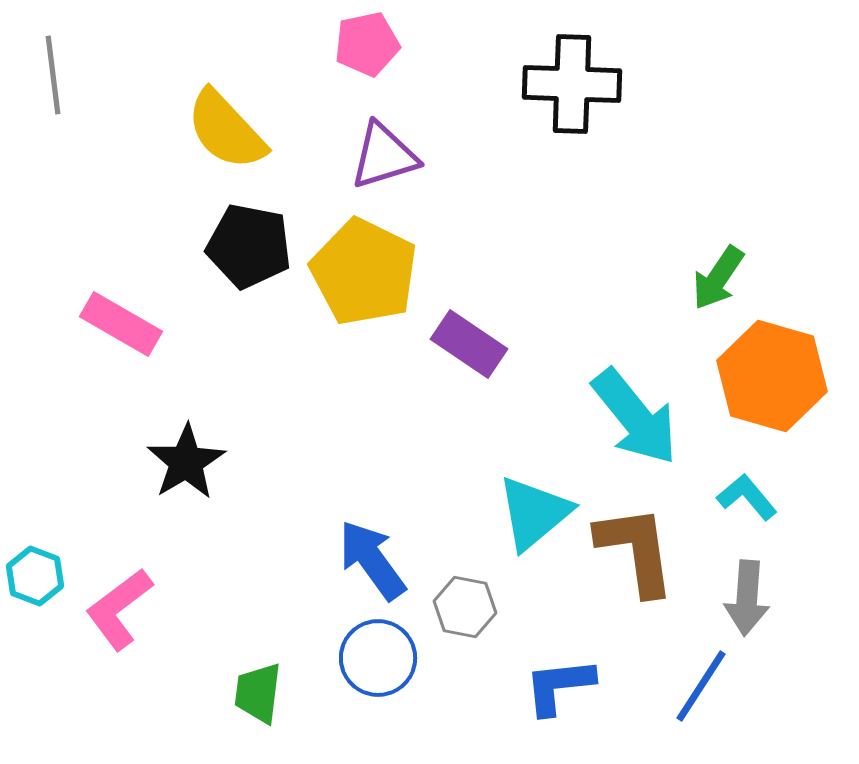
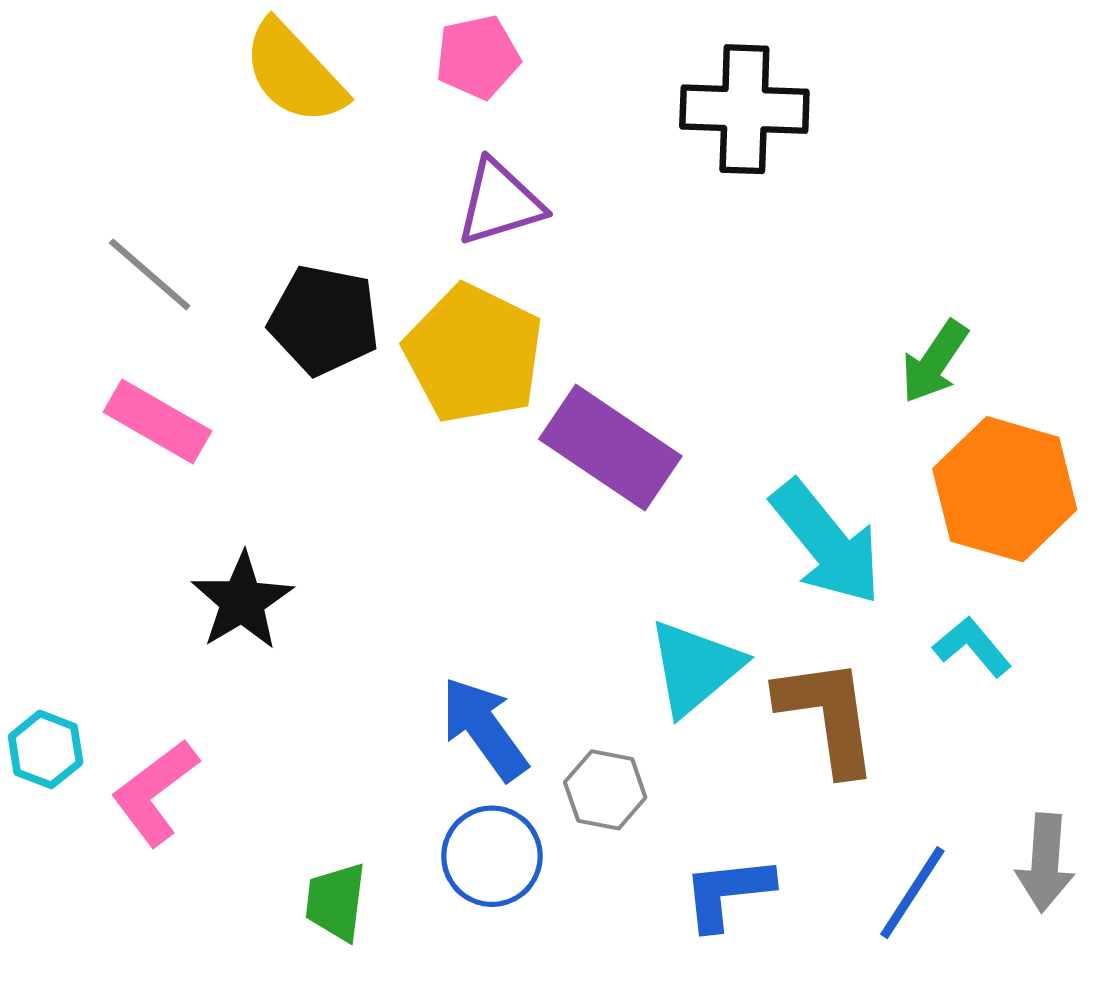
gray line: (53, 75) -> (150, 274), moved, turned -42
yellow semicircle: (226, 130) -> (294, 73), moved
purple rectangle: (469, 344) -> (610, 448), size x1.4
gray arrow: (747, 598) -> (1045, 863), moved

